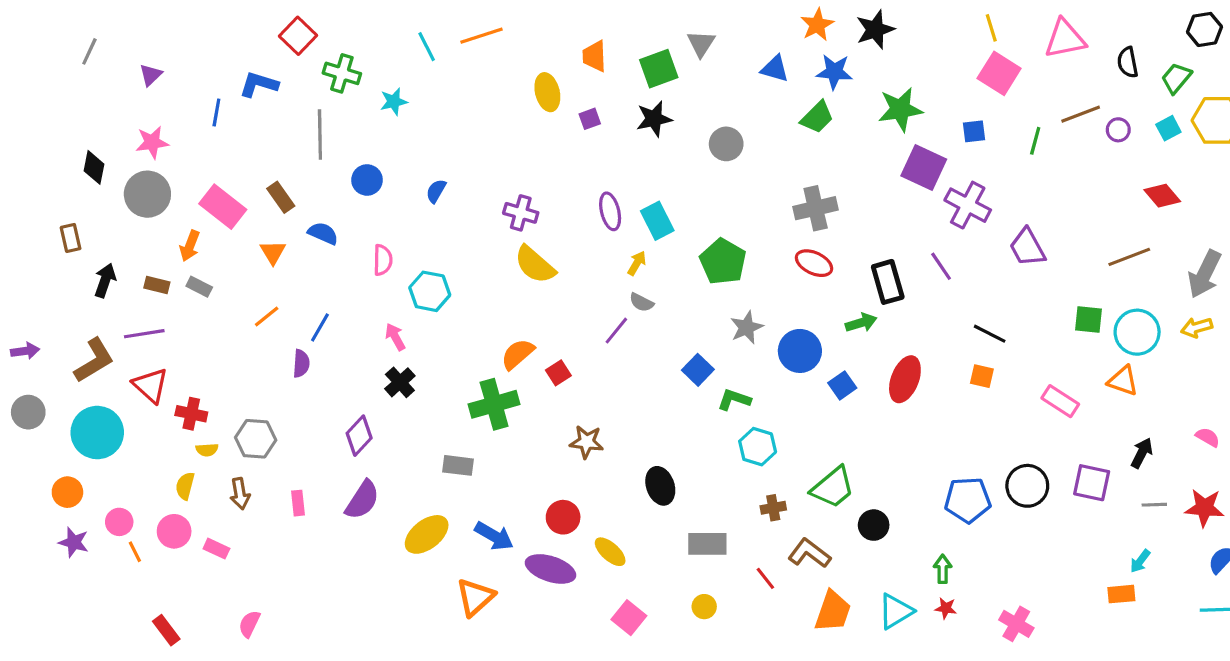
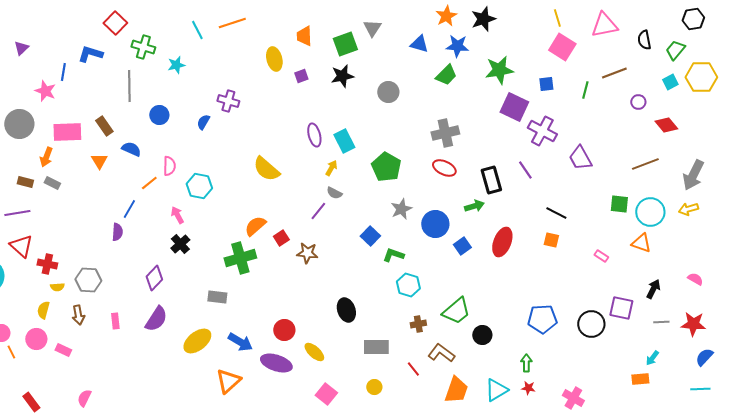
purple circle: (1118, 130) -> (638, 102), moved
pink star: (152, 142) -> (45, 91), moved, turned 30
pink rectangle: (223, 207) -> (67, 132), turned -40
purple cross: (521, 213) -> (228, 101), moved
orange line: (267, 316) -> (149, 183), moved
pink rectangle: (1060, 401) -> (601, 256), size x0.6
brown star: (587, 442) -> (307, 253), moved
black circle: (1027, 486) -> (591, 324), moved

